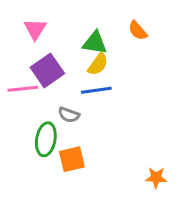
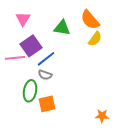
orange semicircle: (138, 31) -> (90, 20), size x1.5
yellow semicircle: (98, 64) -> (95, 39), moved
blue line: (96, 90) -> (46, 59), moved, turned -30

